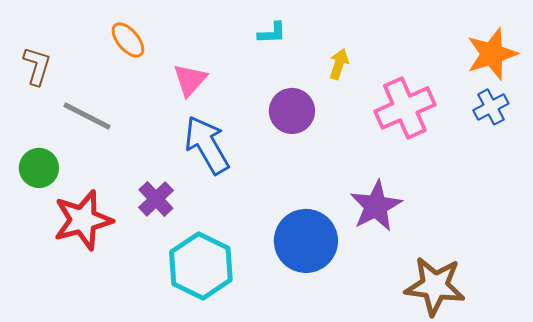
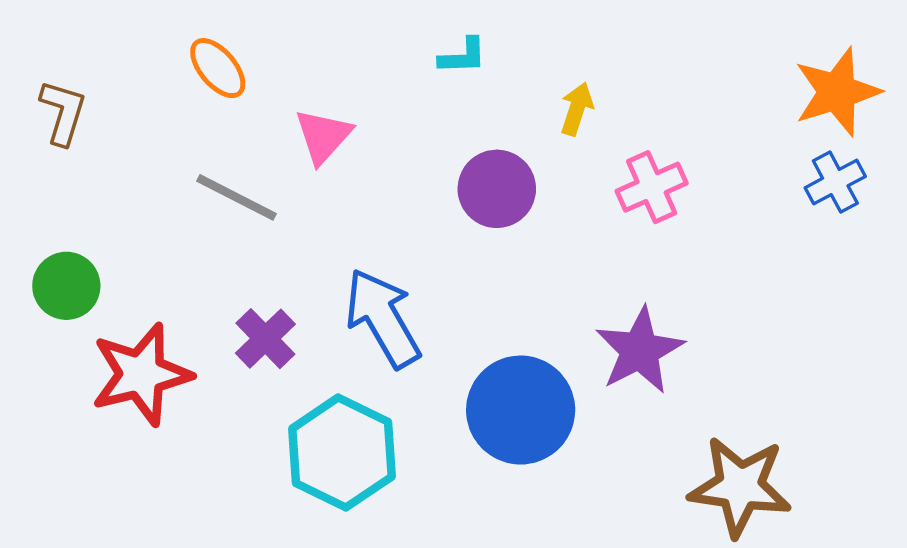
pink cross: (405, 108) -> (652, 187), moved, size x0.7
gray line: (87, 116) -> (236, 197), moved
blue arrow: (207, 145) -> (383, 318), moved

